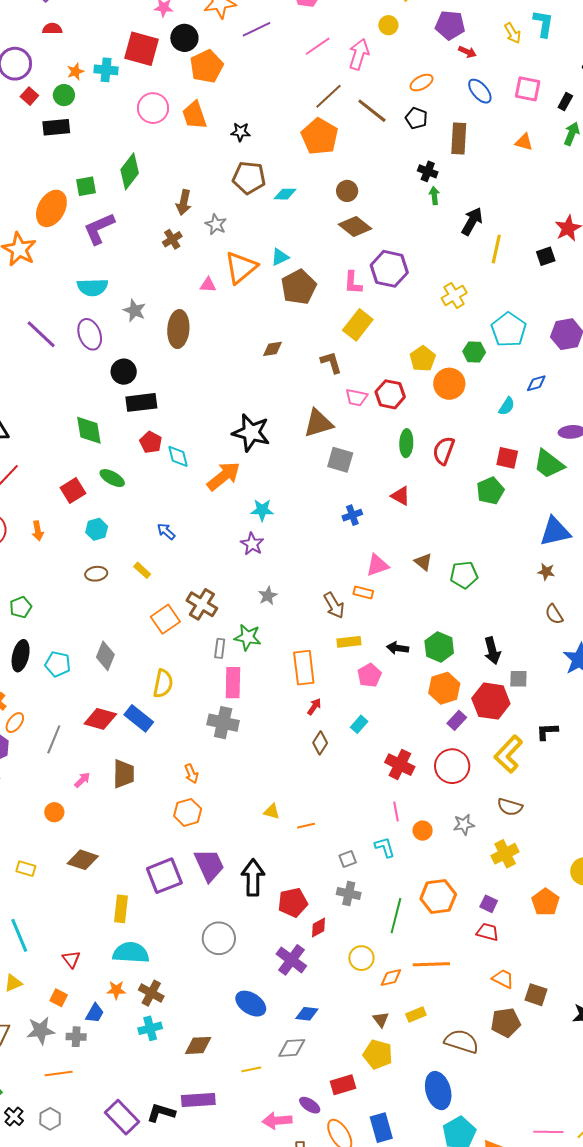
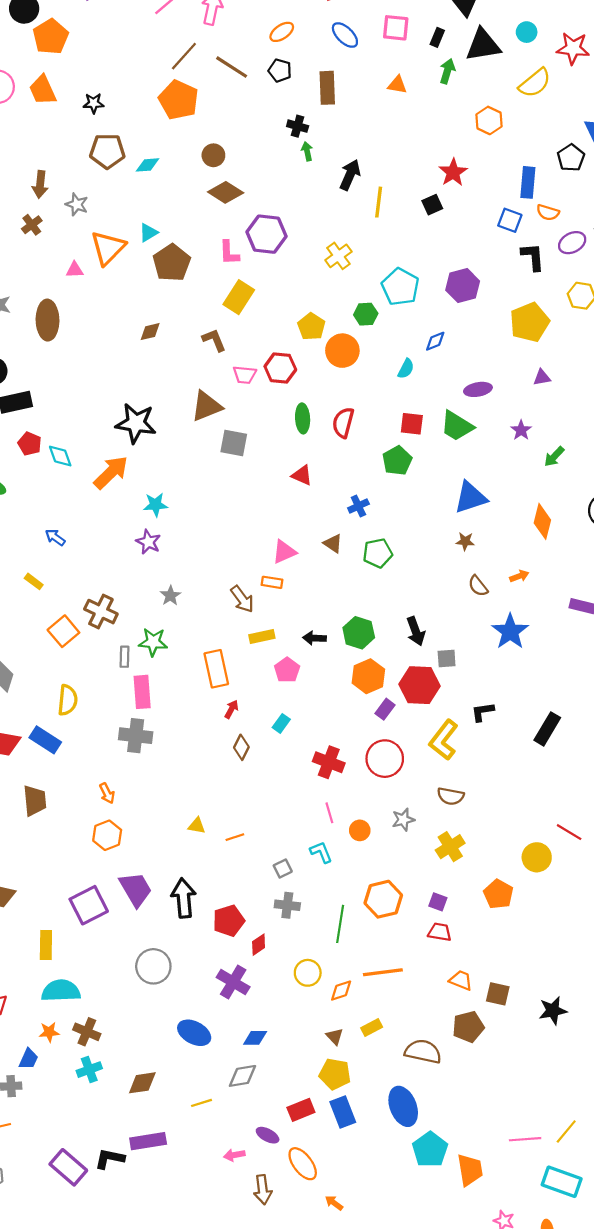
blue cross: (352, 515) -> (358, 506), moved
pink arrow: (277, 1121) -> (234, 1155), size x0.7
blue rectangle: (381, 1128) -> (343, 1112), moved

